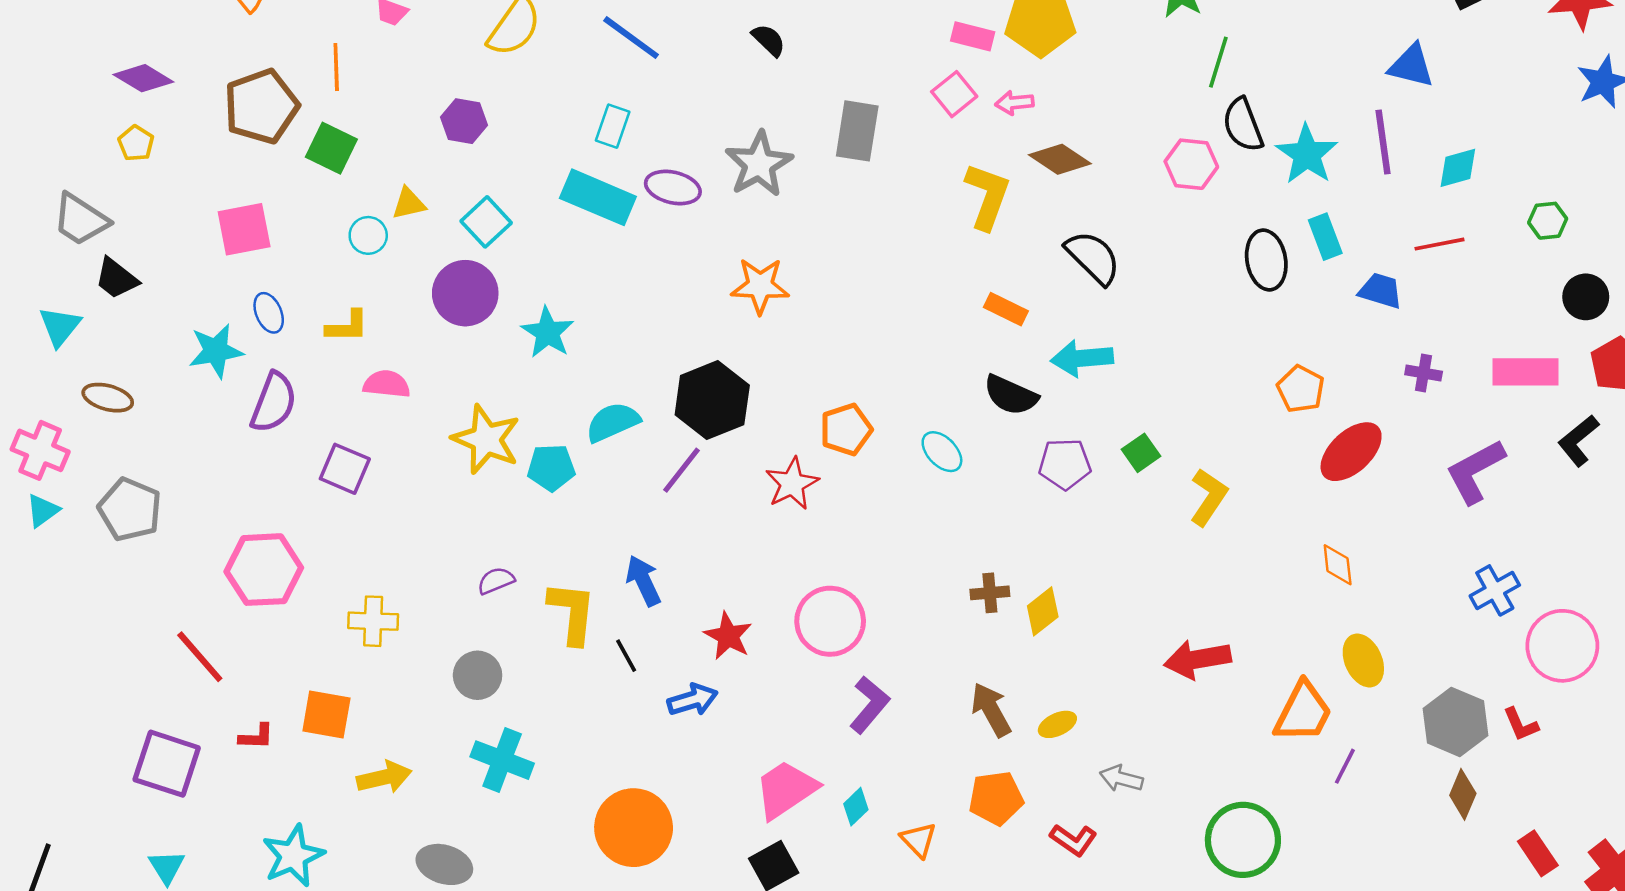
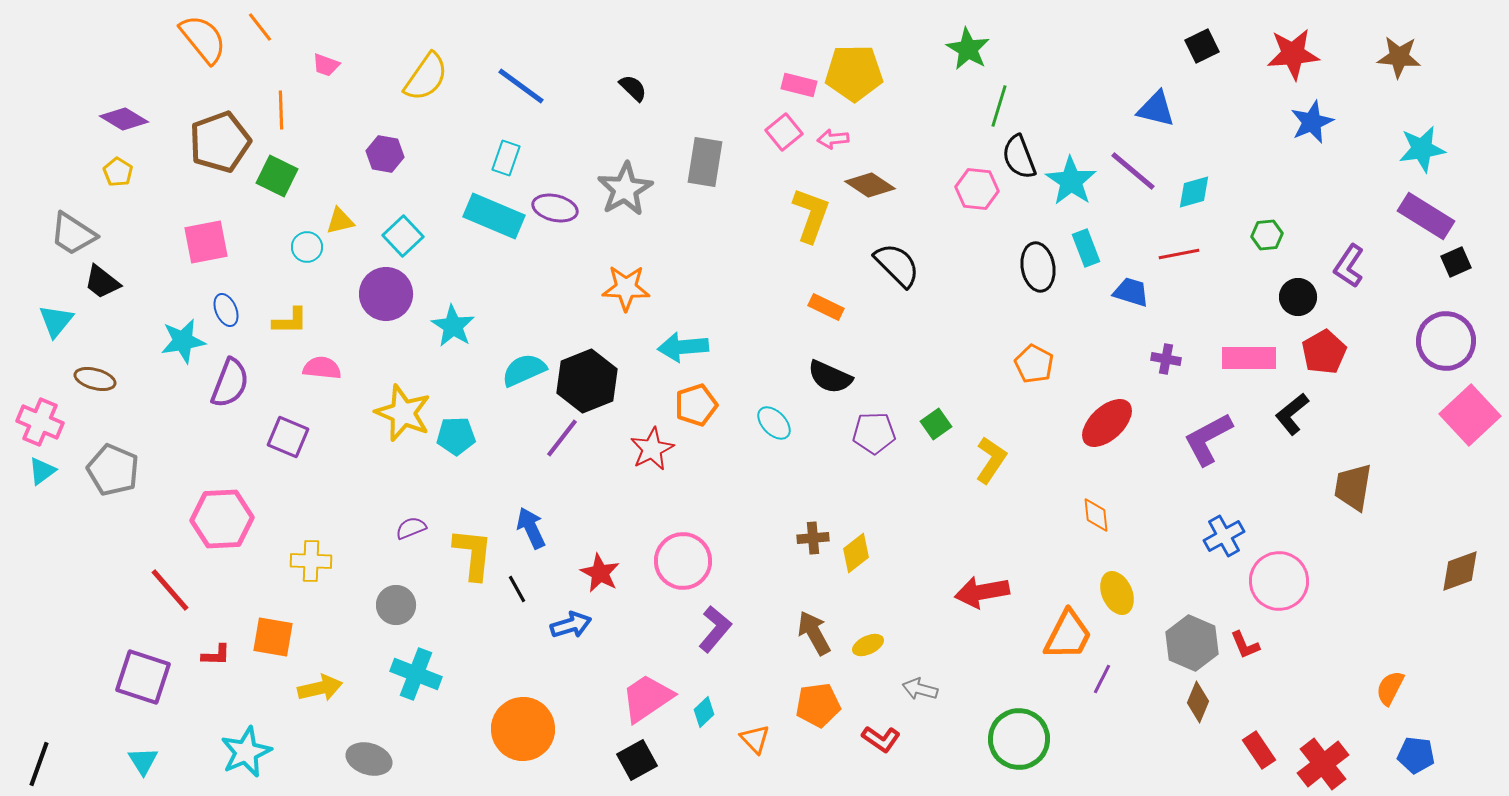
purple line: (1383, 142) -> (1133, 171), turned -42
cyan arrow: (1082, 358) -> (683, 347), moved
orange pentagon: (1301, 389) -> (1034, 364), moved
cyan semicircle: (613, 422) -> (524, 370), moved

